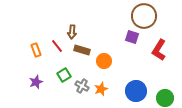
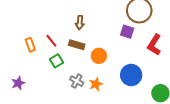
brown arrow: (72, 32) -> (80, 23), moved
green square: (64, 75) -> (57, 61), moved
purple star: (36, 82) -> (18, 83), moved
blue circle: (136, 91) -> (131, 75), moved

